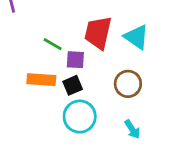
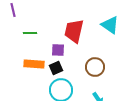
cyan triangle: (136, 37) -> (110, 25), moved
green line: (53, 44) -> (30, 33), moved, turned -32

